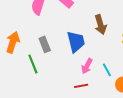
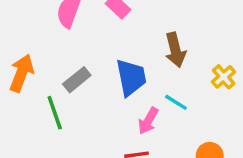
gray rectangle: (45, 44) -> (77, 80), turned 70
cyan line: (107, 70) -> (176, 102), moved, turned -32

